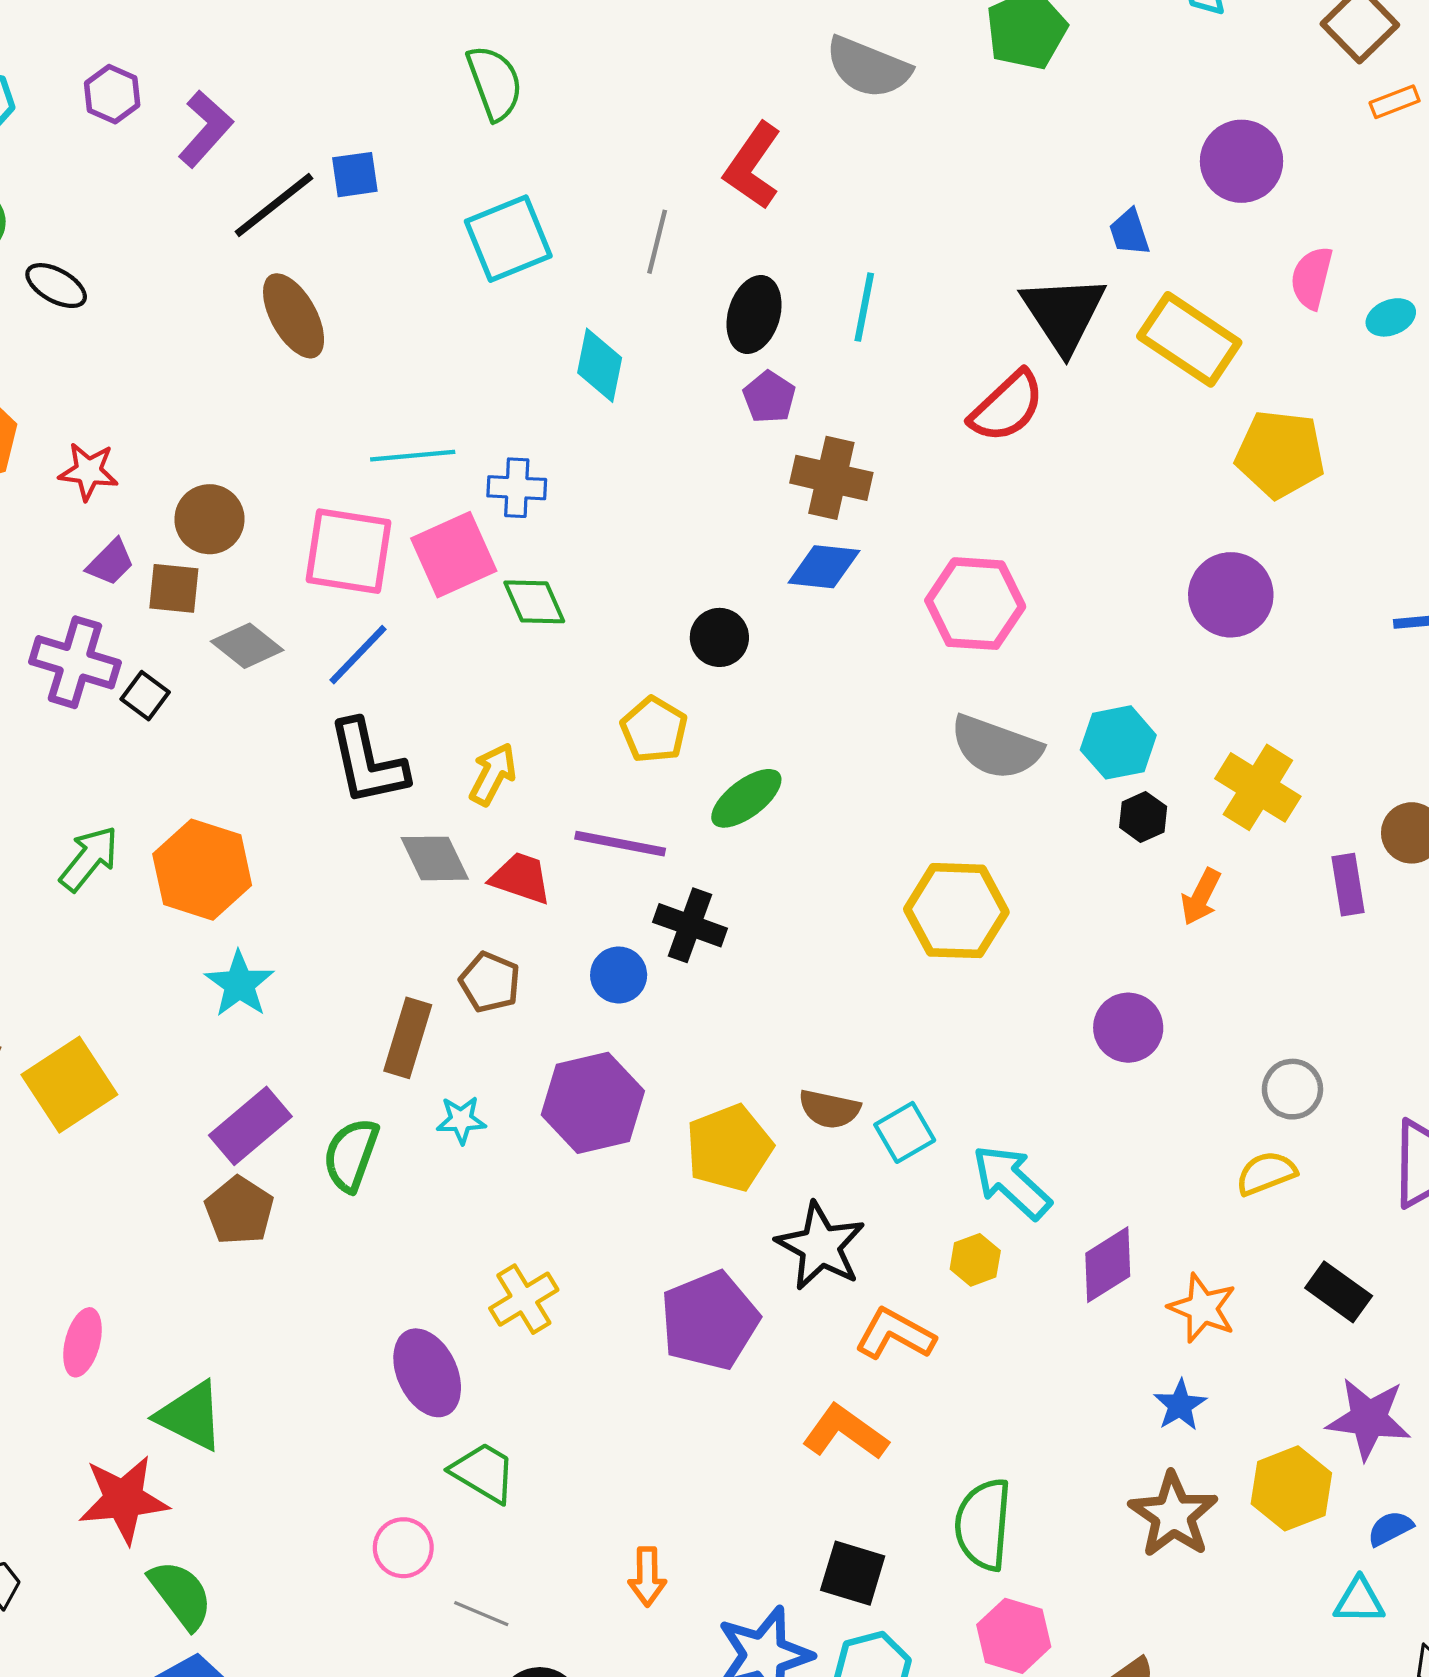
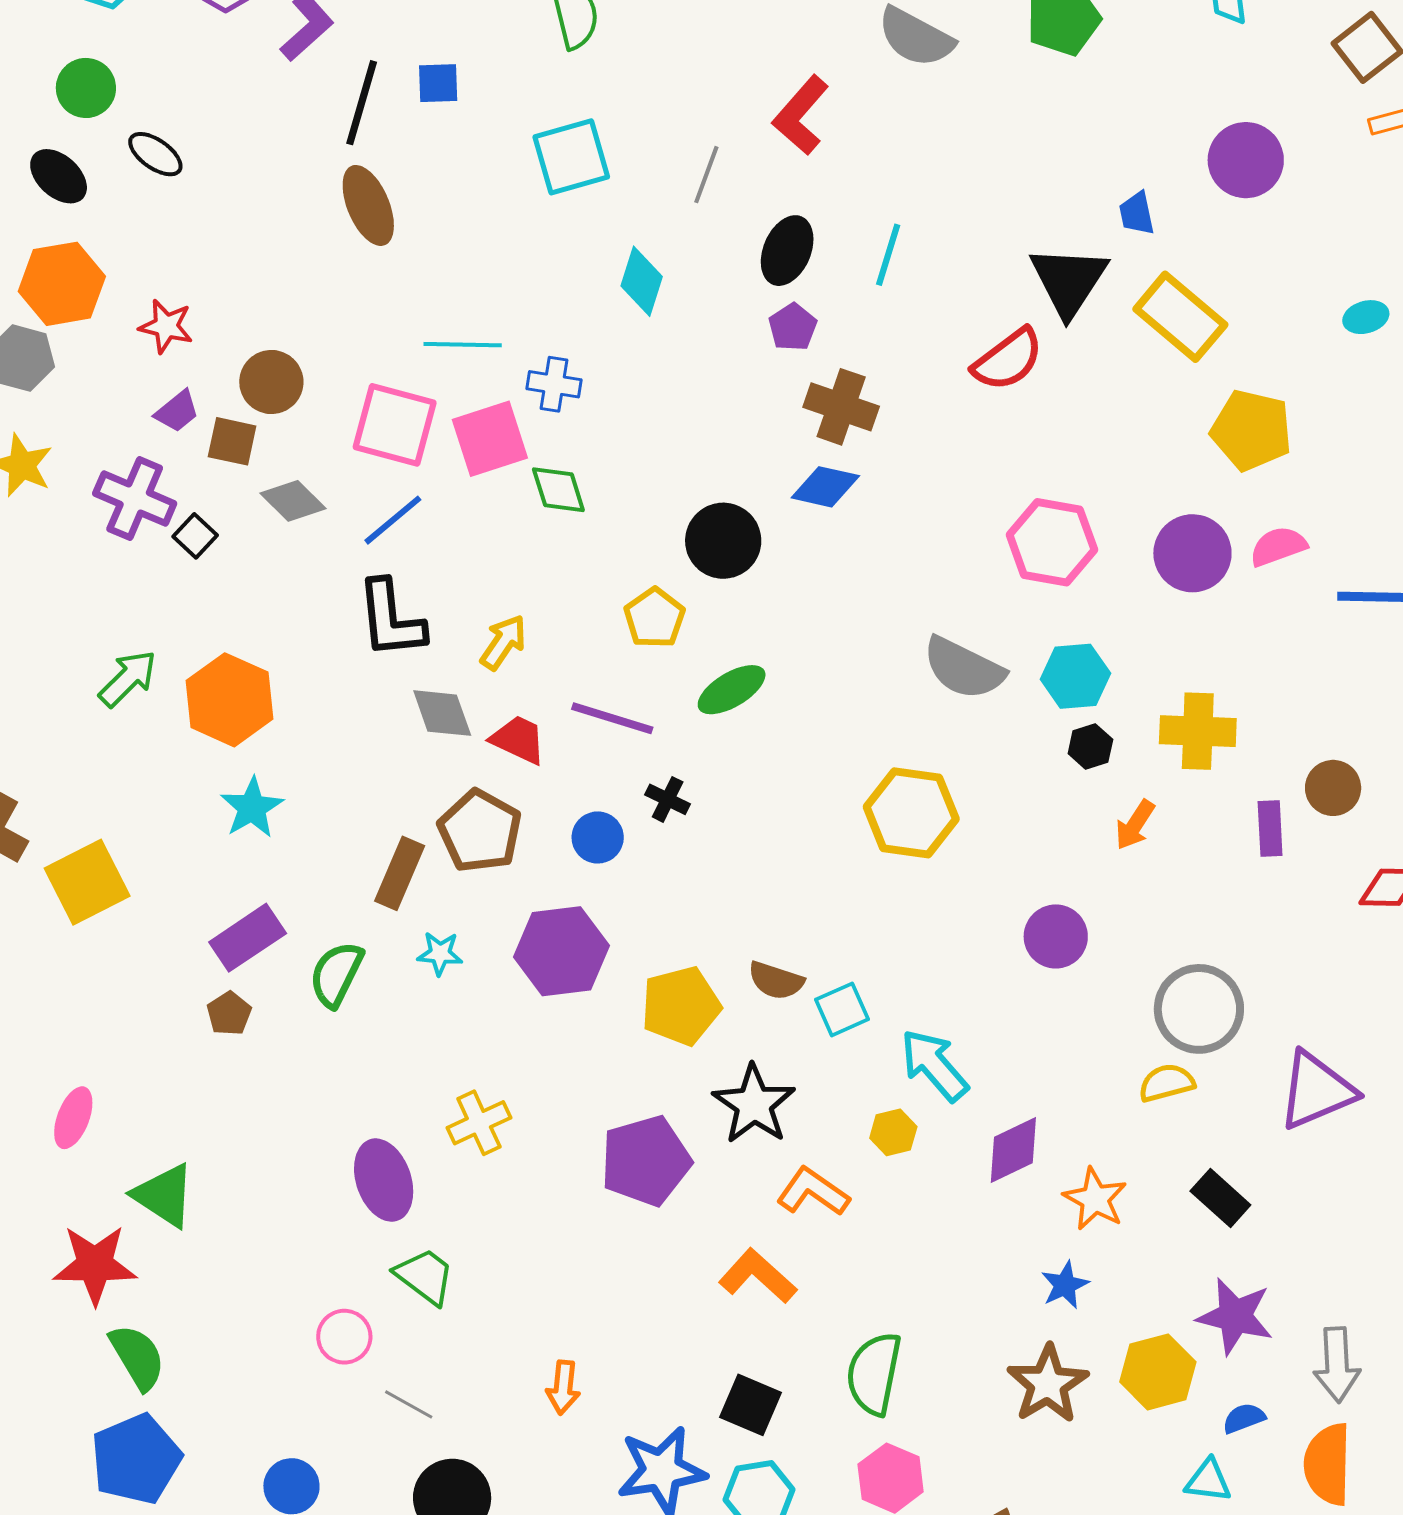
black line: (274, 205) -> (362, 103), turned -42
pink semicircle: (1312, 278) -> (1278, 546), moved, turned 50
pink hexagon: (975, 604) -> (1052, 542), moved
black circle: (719, 637) -> (723, 541), size x1.4
yellow cross: (1258, 787) -> (1198, 731), turned -36
black cross: (690, 925) -> (668, 799), size x0.7
brown pentagon: (490, 982) -> (480, 831), size x1.5
gray circle: (1292, 1089) -> (1199, 1009), size x1.6
brown pentagon: (239, 1211) -> (229, 1014), size x0.7

